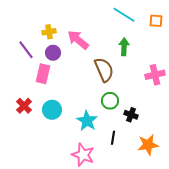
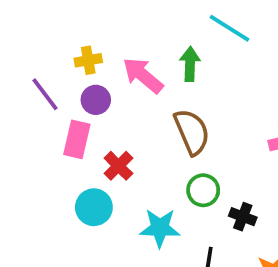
green arrow: (124, 47) -> (190, 64), moved
red cross: (24, 106) -> (118, 166), moved
cyan star: (87, 121) -> (160, 228), turned -30

